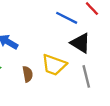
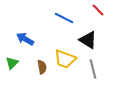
blue line: (67, 18) -> (64, 18), moved

